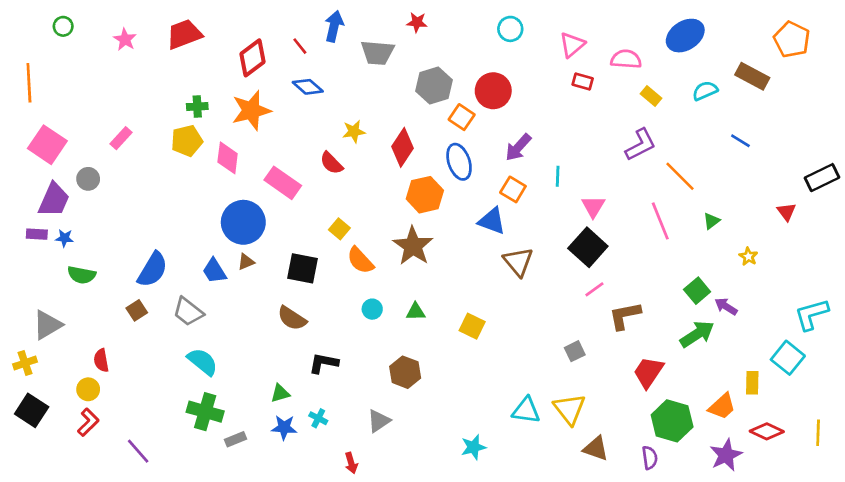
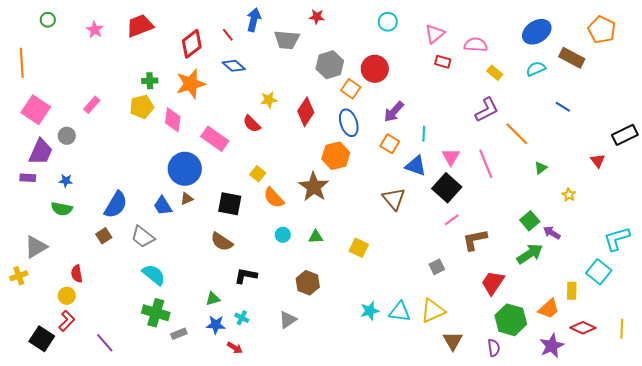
blue ellipse: (685, 36) -> (537, 32), moved
orange hexagon: (425, 195) -> (336, 156), moved
blue triangle: (492, 221) -> (416, 166), moved
pink line: (660, 221) -> (486, 164), moved
blue star: (64, 238) -> (66, 181), moved
yellow triangle: (569, 409) -> (433, 311), turned 44
black square: (32, 410) -> (42, 339), moved
cyan star: (473, 447) -> (370, 311), moved
brown triangle: (596, 448) -> (453, 341), turned 40
red arrow: (351, 463) -> (235, 348), moved, turned -42

